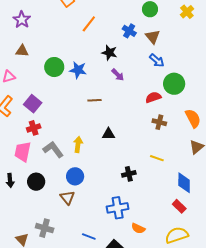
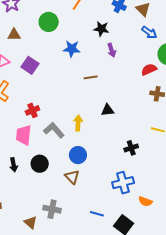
green circle: (54, 67) -> (49, 22), moved
purple arrow: (118, 75) -> (112, 50), turned 32
purple square: (33, 104) -> (30, 65), moved

